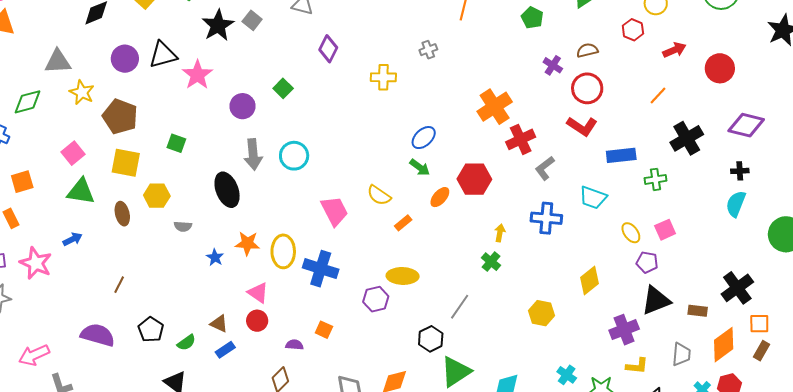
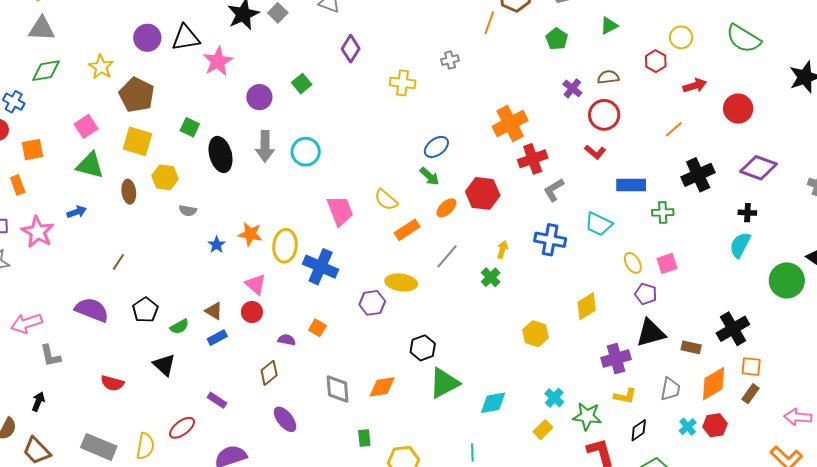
gray triangle: (58, 62) -> (42, 29), moved
red L-shape: (582, 126) -> (595, 152), size x0.7
black ellipse: (227, 190) -> (221, 154), moved
orange rectangle: (403, 223) -> (407, 230), size x1.4
gray line: (460, 307) -> (447, 256), moved

